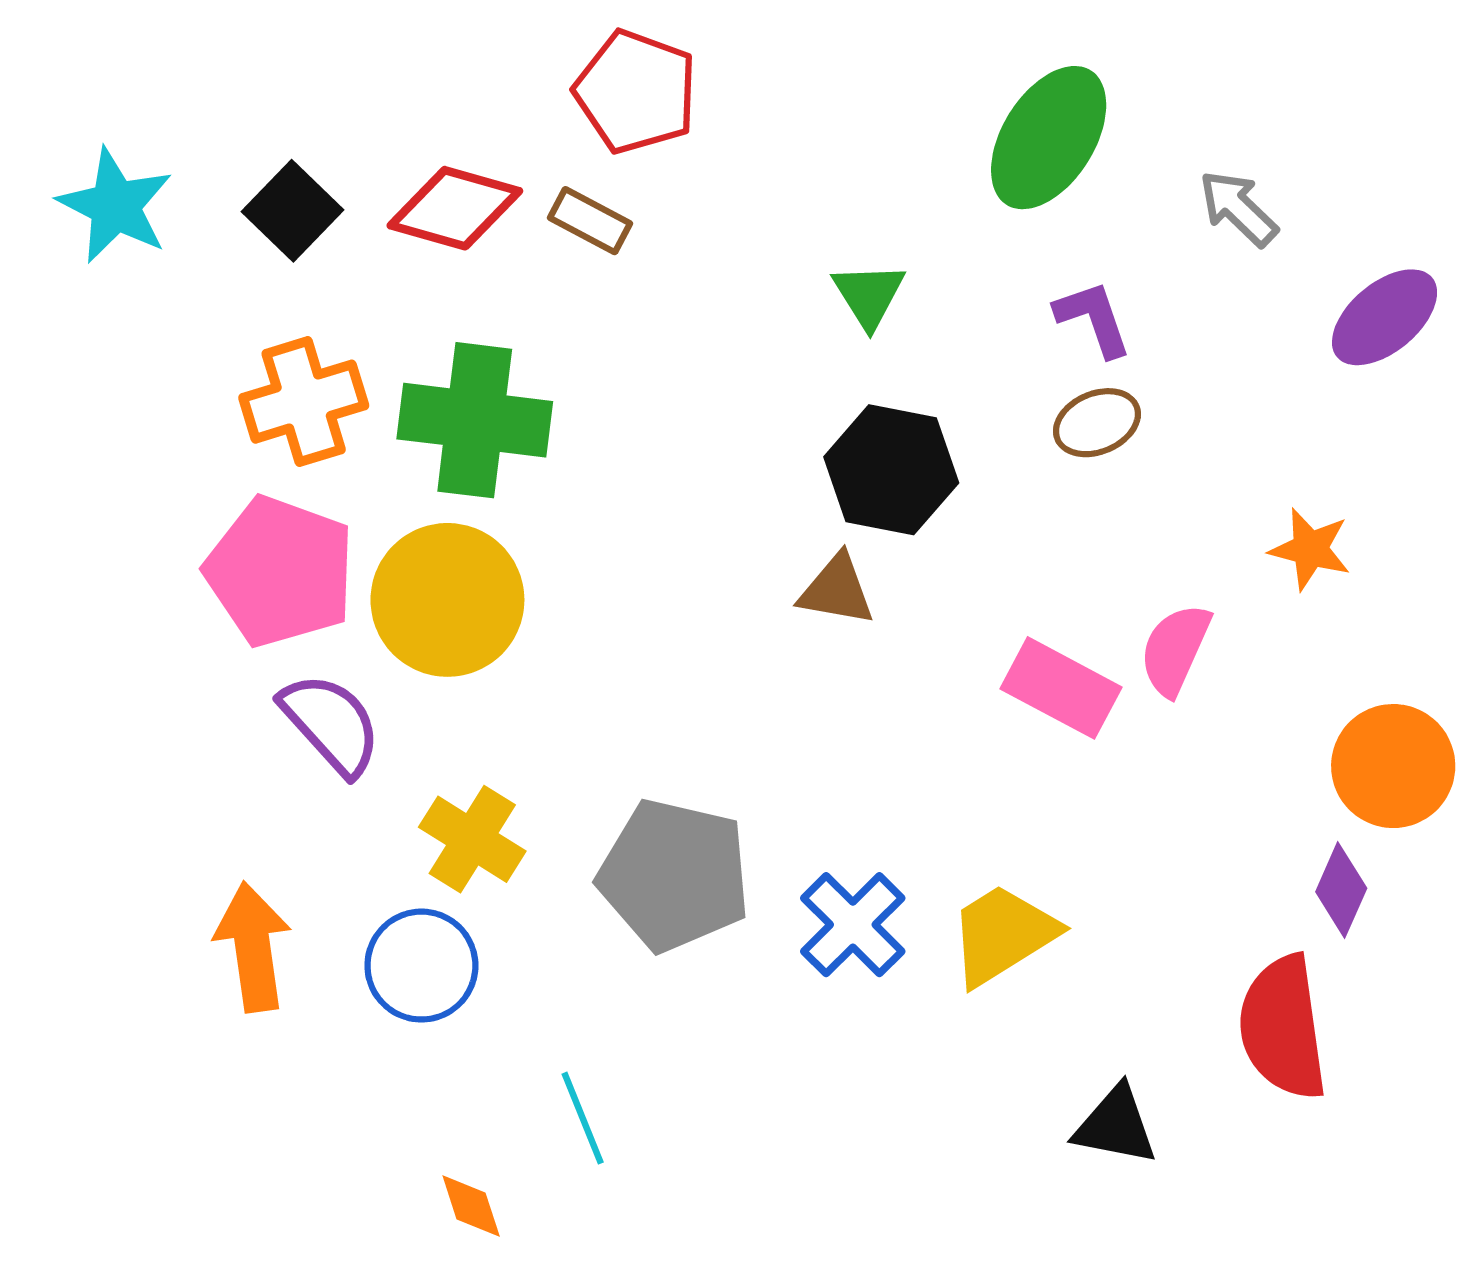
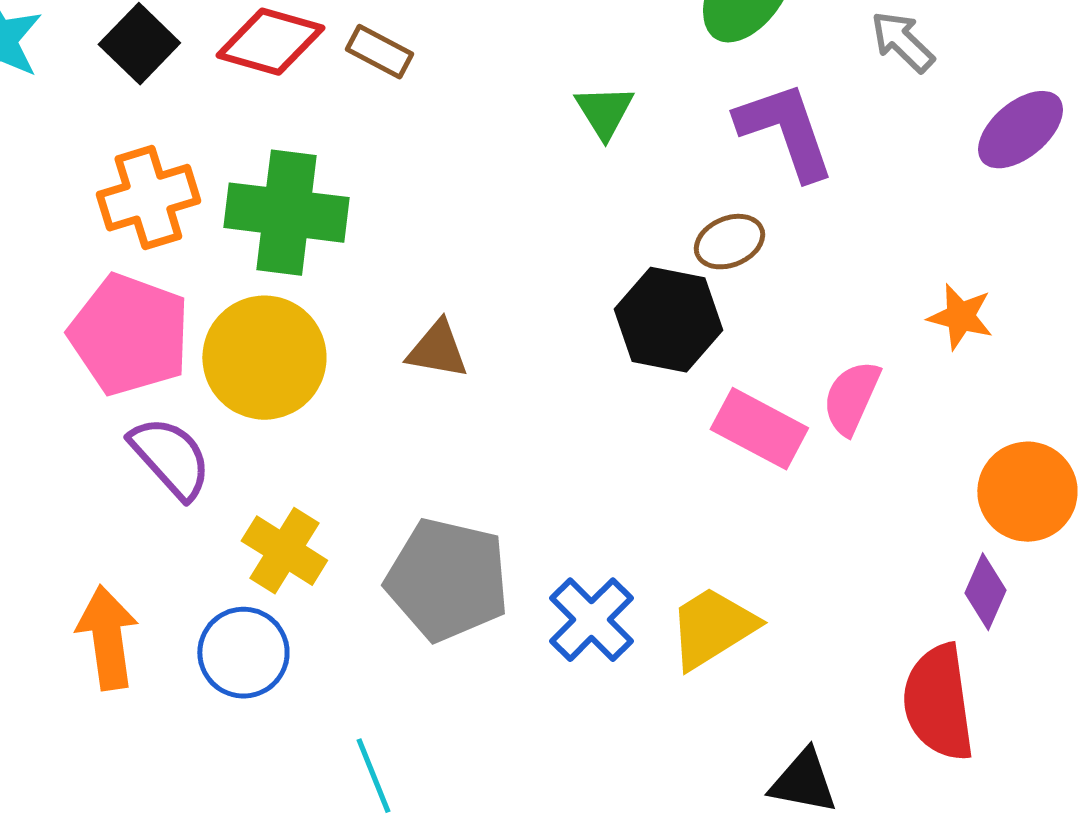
purple L-shape: (1093, 319) -> (785, 131), size x1.6
brown ellipse: (1097, 423) -> (729, 242), moved
black hexagon: (891, 470) -> (668, 320), moved
brown triangle: (837, 590) -> (437, 350), moved

